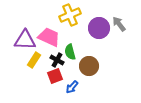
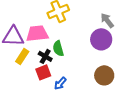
purple circle: (99, 28) -> (101, 39), moved
pink trapezoid: (49, 37) -> (37, 33), turned -30
brown circle: (89, 66) -> (104, 75), moved

